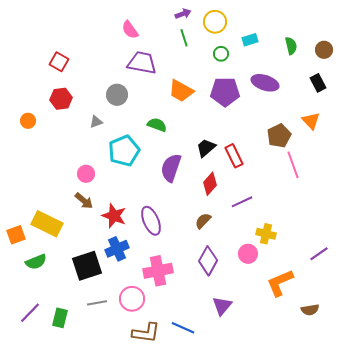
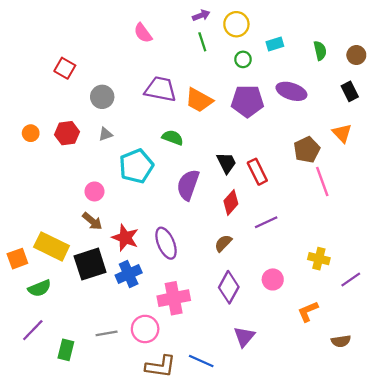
purple trapezoid: (142, 63) -> (160, 89), moved
gray circle: (117, 95) -> (102, 97), moved
red hexagon: (61, 99) -> (67, 133), moved
black trapezoid: (206, 148) -> (227, 163), turned 105
yellow cross: (266, 234) -> (319, 259), moved
black square: (87, 266) -> (90, 264), moved
orange L-shape: (280, 283) -> (308, 311), size x0.7
purple line: (30, 313) -> (33, 330), moved

